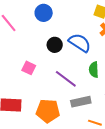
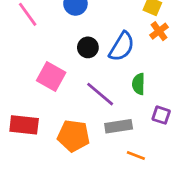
blue semicircle: (80, 43) -> (122, 47), turned 85
pink square: (29, 68) -> (51, 76), size x1.5

